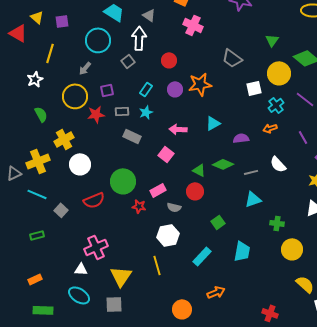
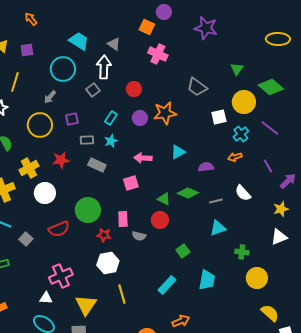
red star: (96, 114) -> (61, 160), moved
pink square: (166, 154) -> (131, 183), turned 35
pink rectangle: (158, 190) -> (123, 219), turned -63
white hexagon: (168, 235) -> (108, 263), moved

